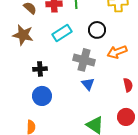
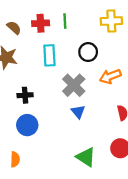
cyan rectangle: (62, 33) -> (49, 55), turned -60
gray cross: (84, 60) -> (74, 85), turned 30

